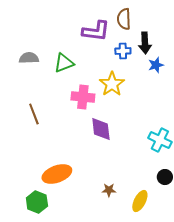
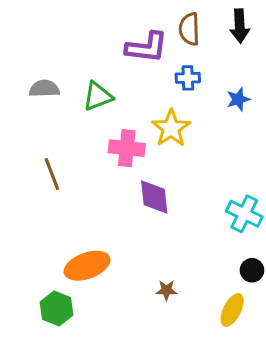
black arrow: (145, 43) -> (240, 26), moved
yellow ellipse: (140, 201) -> (232, 310), moved

